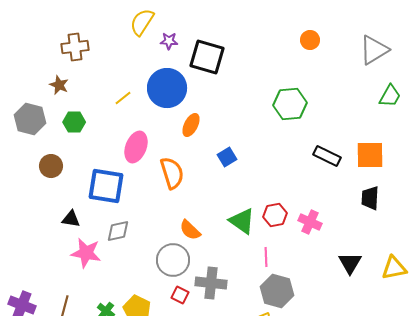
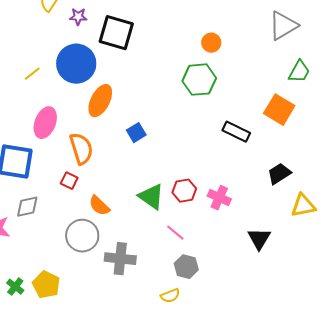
orange circle: (310, 40) -> (211, 43), moved
orange ellipse: (191, 125) -> (100, 101), size x1.4
orange square: (370, 155) -> (279, 110), moved, turned 32
black trapezoid: (370, 198) -> (279, 174), turned 55
pink line: (266, 257) -> (175, 233), turned -48
yellow triangle: (394, 268) -> (303, 206), moved
gray hexagon: (277, 291) -> (186, 267), size x0.7
red square: (180, 295) -> (69, 181), moved

